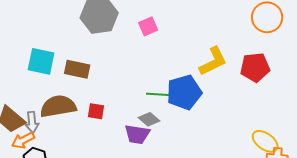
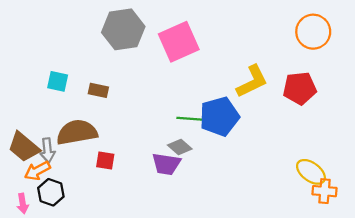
pink square: (148, 26) -> (179, 42), size x1.8
cyan square: (41, 61) -> (58, 81), size x0.7
brown rectangle: (77, 69) -> (98, 90), size x0.7
red square: (96, 111) -> (105, 161), moved

